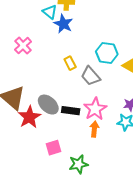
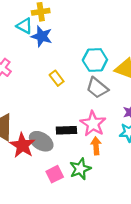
gray trapezoid: (91, 76) -> (97, 88), moved
gray ellipse: (48, 105) -> (41, 141), moved
green star: (78, 164) -> (80, 169), moved

